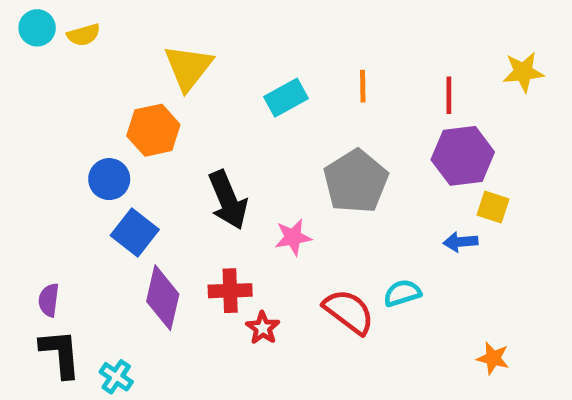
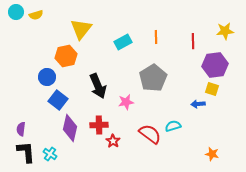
purple hexagon: (463, 156) -> (215, 65), moved
cyan cross: (116, 377) -> (50, 154), moved

